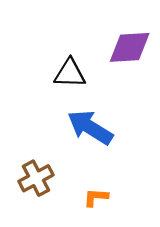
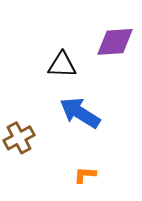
brown cross: (36, 178) -> (19, 138), moved

